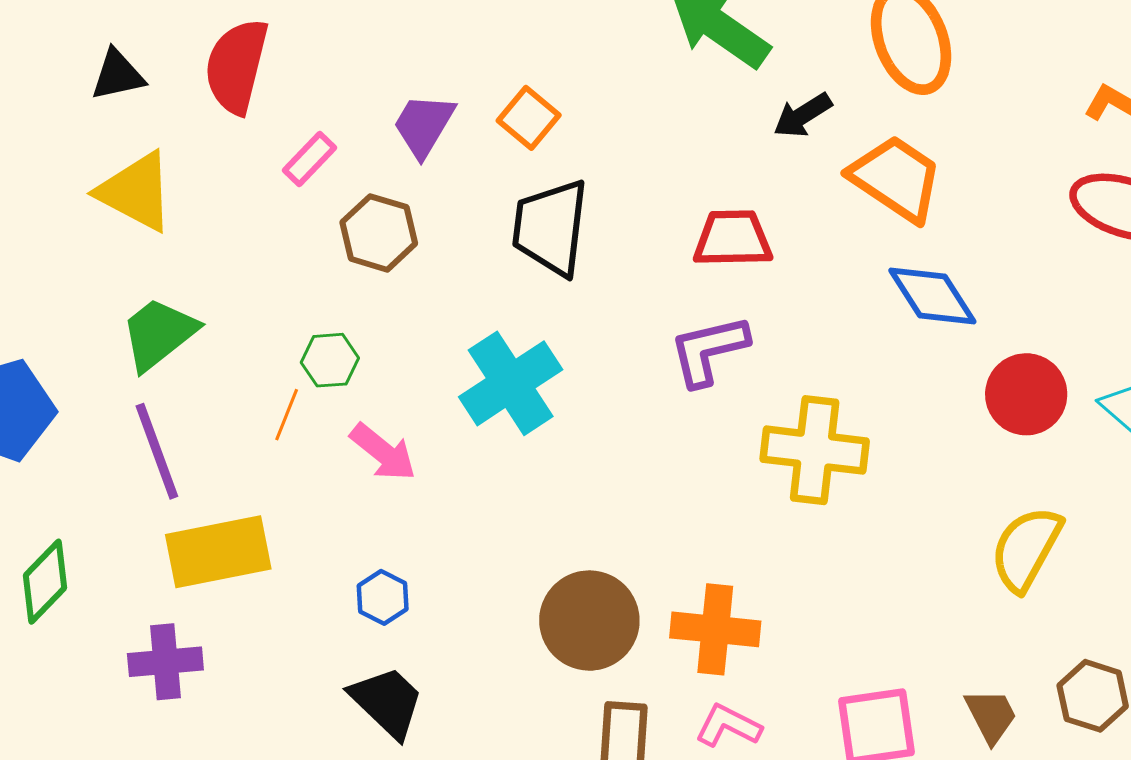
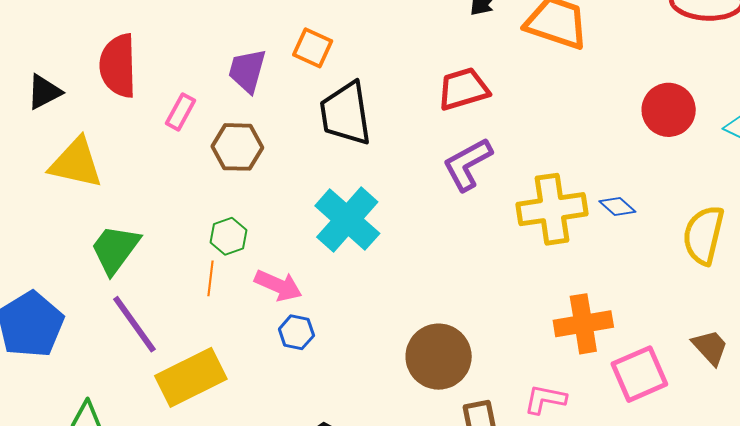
blue diamond: (932, 296) -> (617, 206), moved, size x0.6
red circle: (1026, 394) -> (669, 110), moved
blue hexagon: (383, 597) -> (296, 332), moved
orange cross: (715, 629) -> (583, 324), moved

